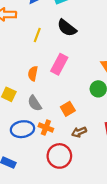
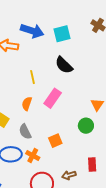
yellow line: (37, 35) -> (33, 77), moved, turned -40
brown arrow: (79, 132) -> (69, 175), moved

